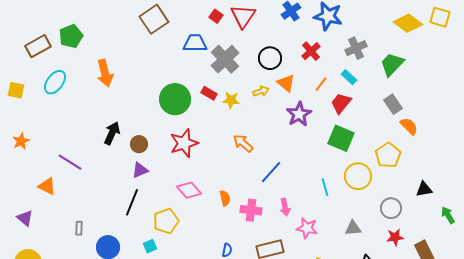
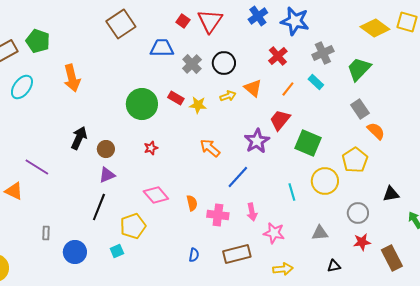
green pentagon: (71, 36) -> (38, 41), turned -30
black circle: (270, 58) -> (224, 63), moved
gray cross: (225, 59) -> (192, 64), size x0.7
red trapezoid: (341, 103) -> (280, 120), moved
purple star: (299, 114) -> (257, 141), moved
red star: (184, 143) -> (151, 148), size x0.5

